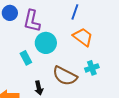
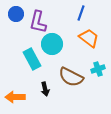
cyan rectangle: (26, 58) -> (32, 59), size x1.5

